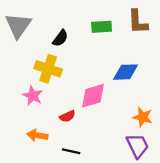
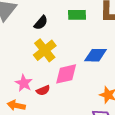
yellow cross: (48, 69) -> (45, 50), moved, turned 30
pink star: (33, 96) -> (24, 83), moved

